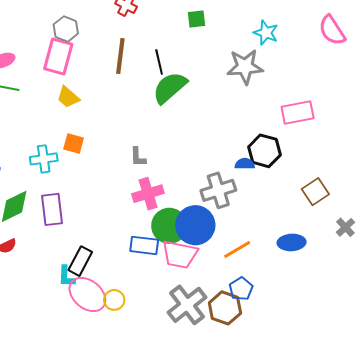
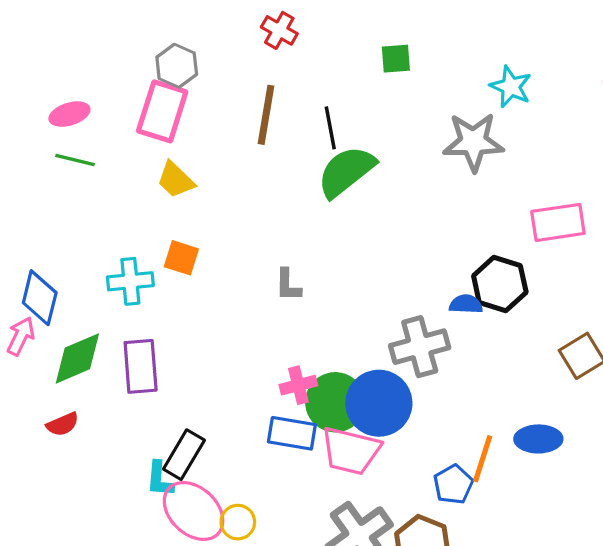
pink cross: (148, 194) -> (298, 385), moved, size x0.7
orange line: (237, 250) -> (483, 459), moved, turned -44
blue pentagon: (241, 289) -> (453, 484), moved

